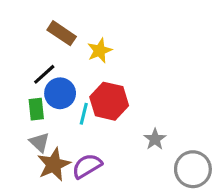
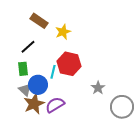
blue circle: (60, 93) -> (38, 85), moved

